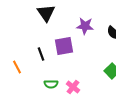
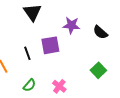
green semicircle: (51, 84) -> (29, 85), moved, turned -48

